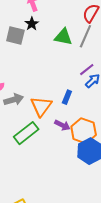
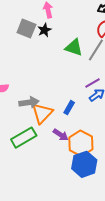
gray square: (15, 36) -> (26, 28), moved
gray arrow: (14, 100) -> (29, 102), moved

